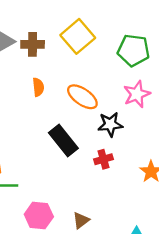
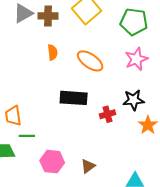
black star: (110, 124) -> (134, 100), moved
black rectangle: (63, 140) -> (74, 98), turned -48

